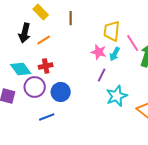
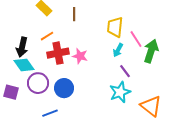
black arrow: (25, 33) -> (22, 47), moved
pink star: (99, 52) -> (80, 56), moved
red cross: (46, 66) -> (58, 53), moved, size x1.5
purple line: (102, 75) -> (125, 71), moved, turned -64

